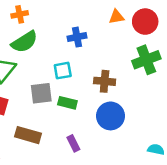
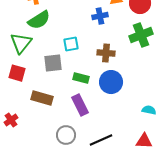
blue cross: (77, 37) -> (100, 16), moved
green rectangle: (67, 103) -> (81, 78), moved
purple rectangle: (73, 143) -> (80, 105), size x1.5

